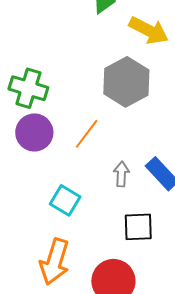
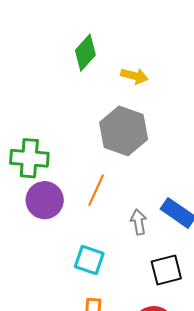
yellow arrow: (149, 30) -> (134, 76), size x0.7

